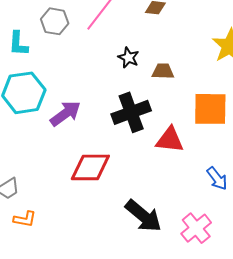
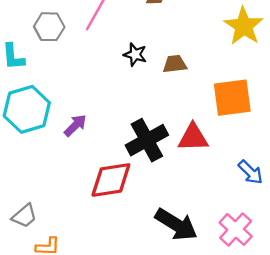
black cross: (131, 112) -> (147, 140), moved
purple arrow: (65, 114) -> (75, 125), size x0.7

